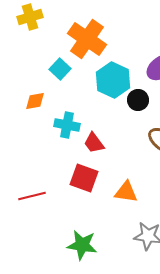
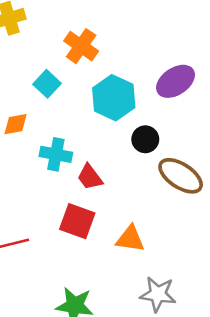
orange cross: (87, 39) -> (81, 46), size x0.7
black circle: (138, 100) -> (145, 139), moved

